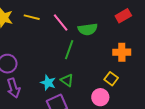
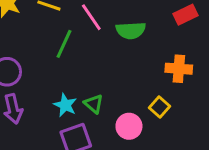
green line: (69, 50) -> (64, 44), moved
pink circle: (100, 97) -> (129, 126), moved

